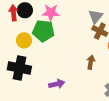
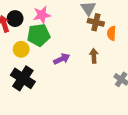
black cross: (19, 68) -> (23, 78), turned 35
purple arrow: (57, 84) -> (62, 59), moved

